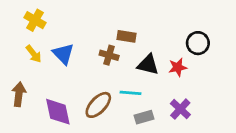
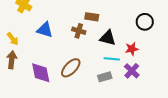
yellow arrow: (34, 54) -> (13, 39), moved
blue triangle: (63, 54) -> (45, 30), turned -30
red star: (178, 67) -> (132, 49), moved
cyan line: (131, 93) -> (112, 59), moved

